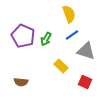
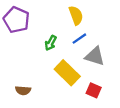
purple pentagon: (23, 36) -> (16, 20), moved
yellow rectangle: (61, 66) -> (67, 73), size x1.6

